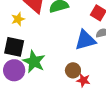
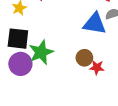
blue triangle: (85, 40) -> (95, 24), turned 30
green star: (34, 62) -> (41, 52), turned 30

